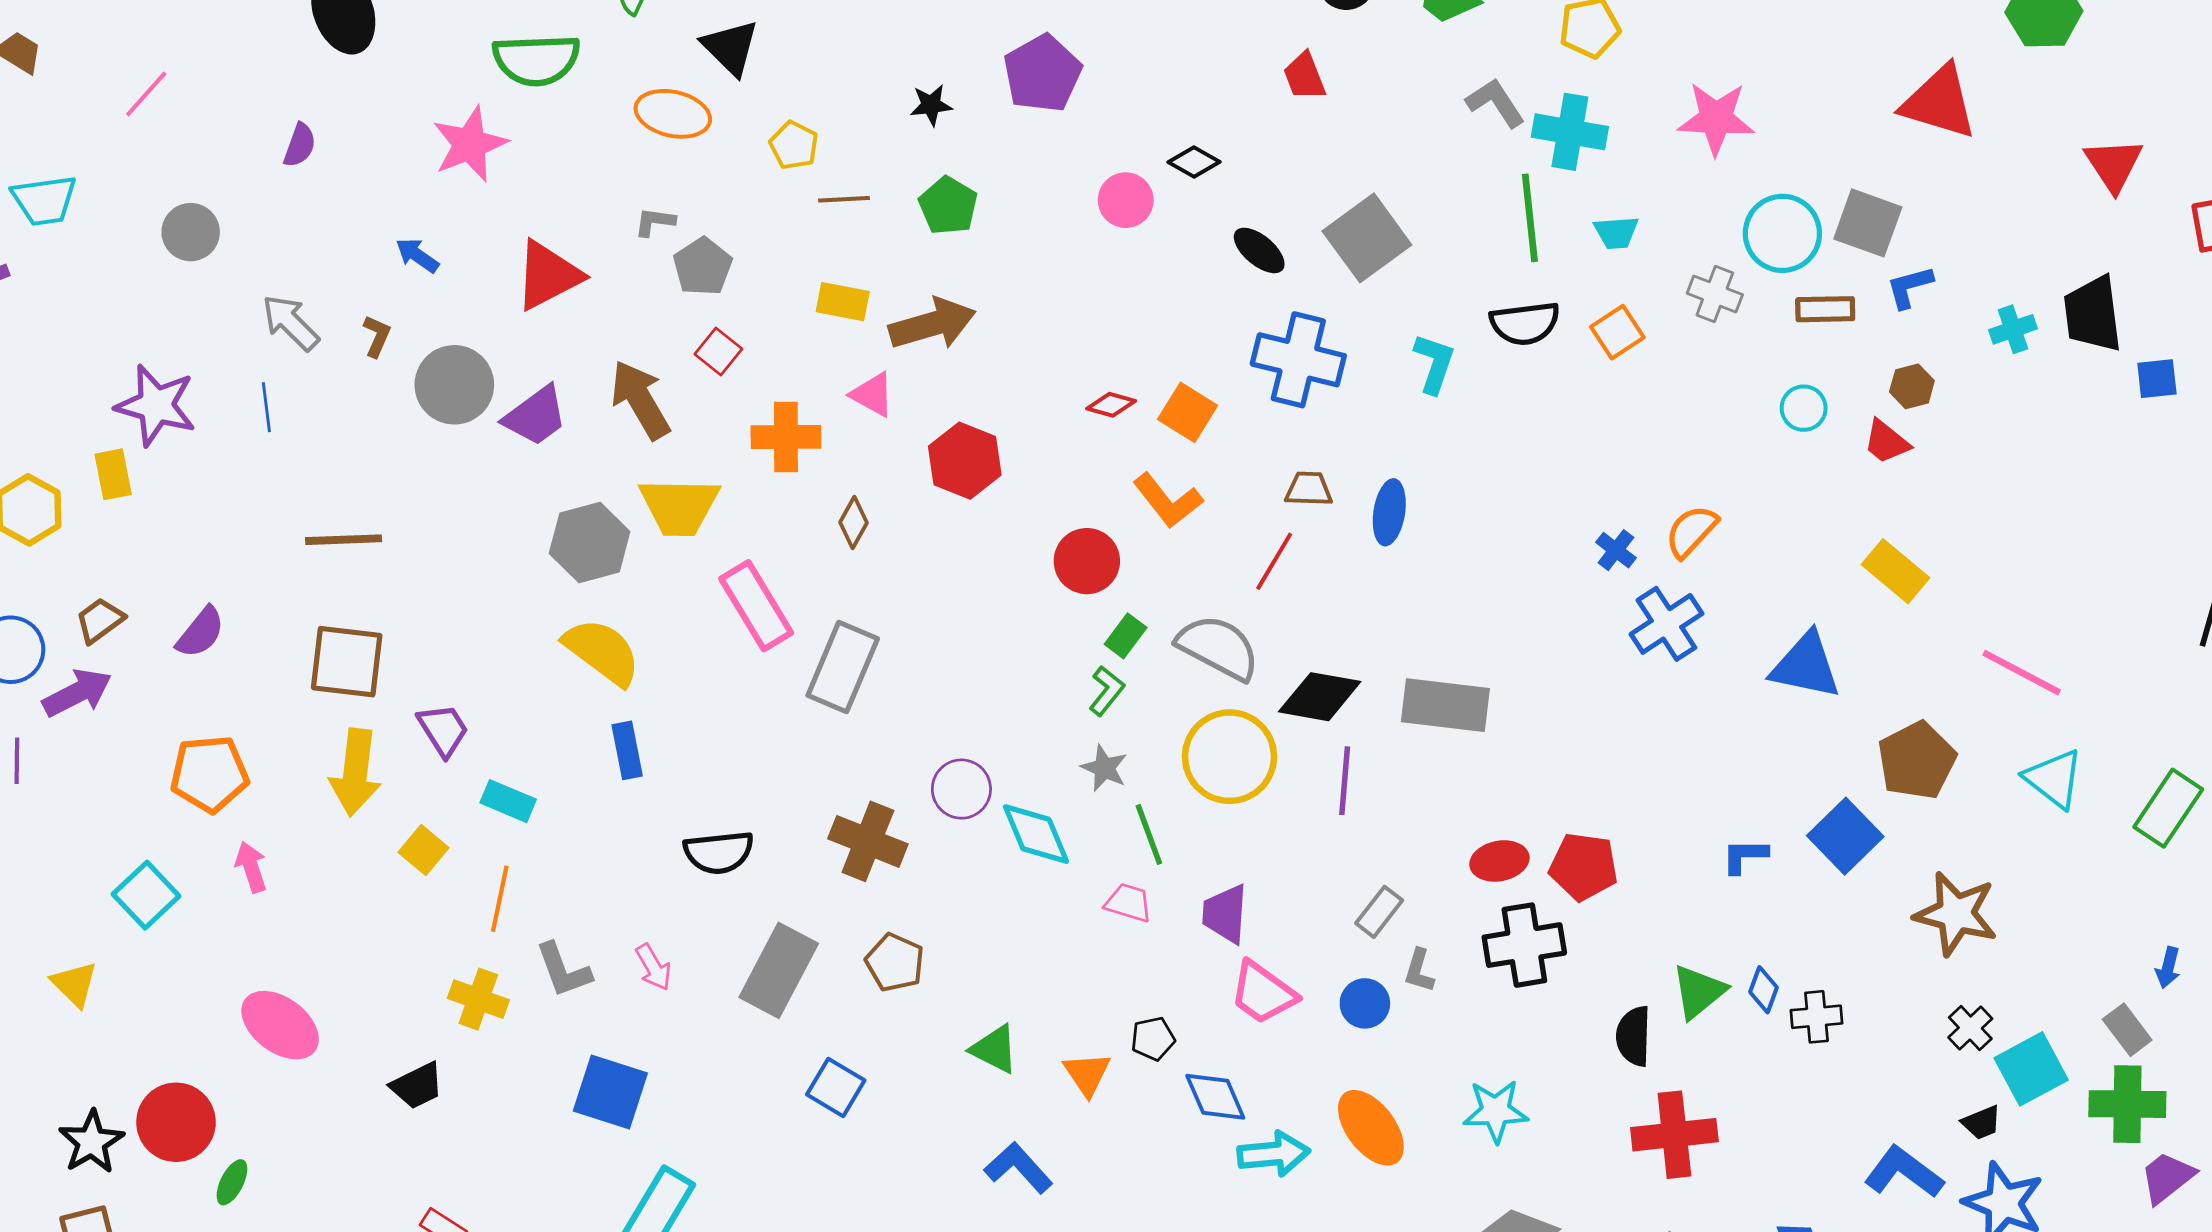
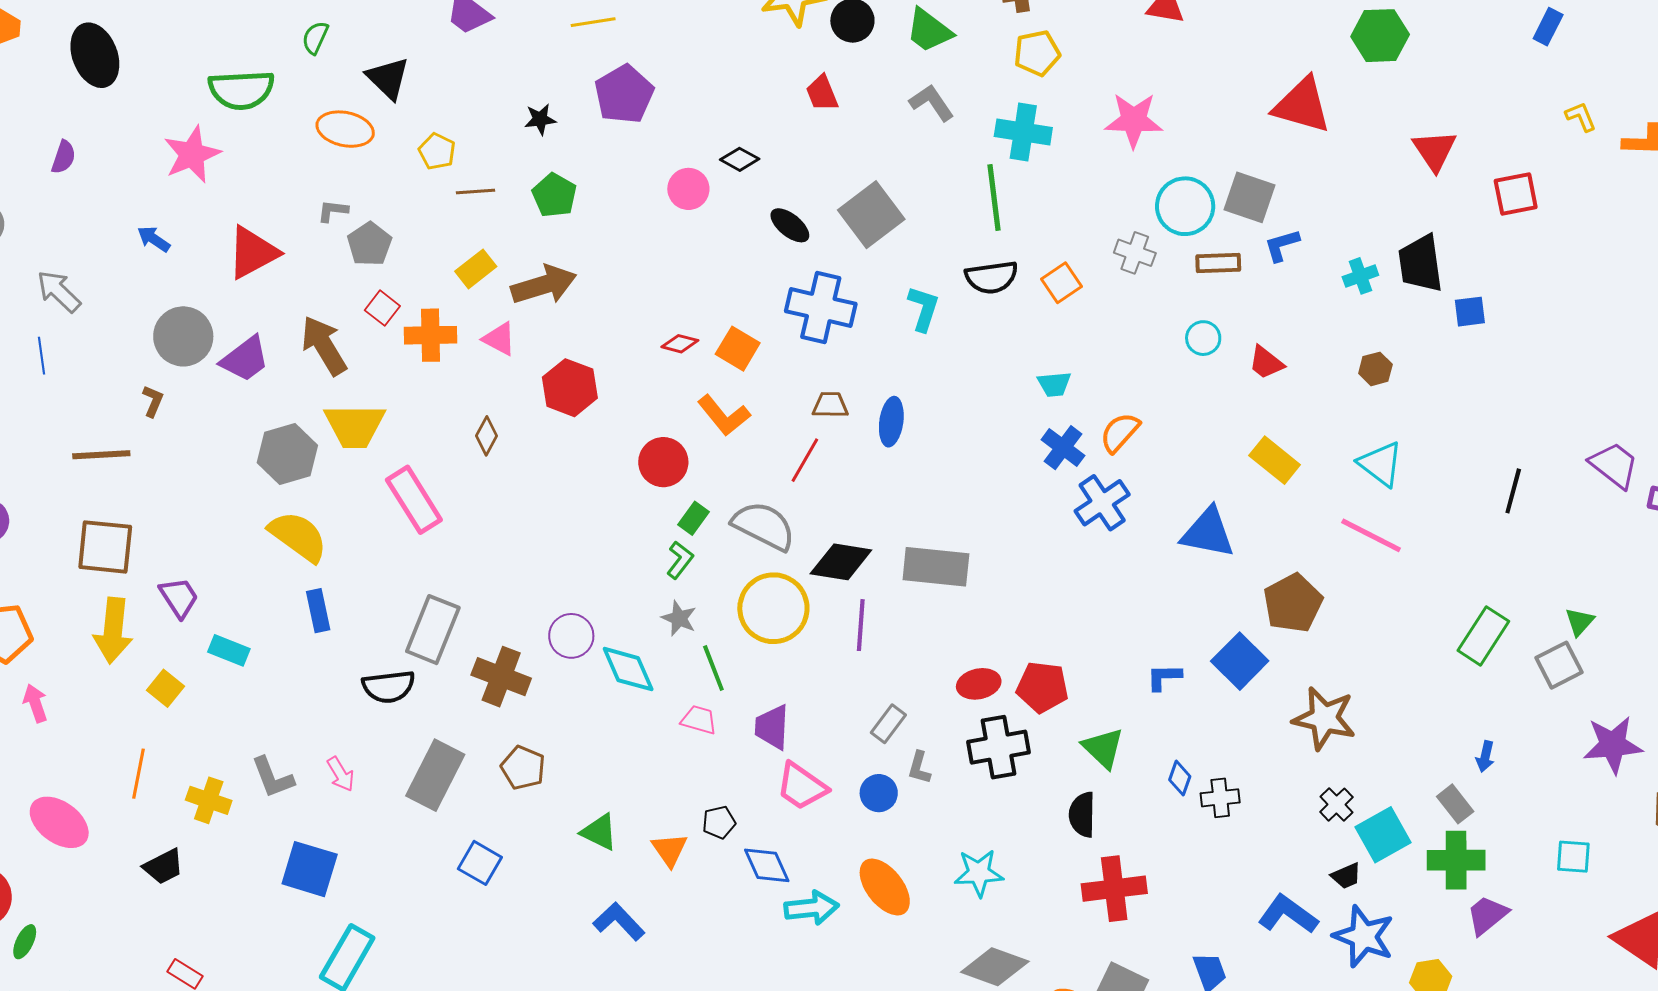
gray L-shape: (1495, 103) -> (932, 103), moved
cyan trapezoid: (1616, 233) -> (1054, 384), moved
yellow rectangle: (843, 302) -> (476, 269), turned -48
brown L-shape: (377, 336) -> (153, 401), moved
brown hexagon: (1912, 386) -> (1375, 369), moved
orange cross: (786, 437) -> (431, 335), moved
blue cross: (1616, 550) -> (1063, 448), size x1.4
gray rectangle: (843, 667) -> (433, 630), moved
cyan triangle: (2054, 779) -> (1381, 464), moved
orange line: (500, 899) -> (138, 774), moved
green triangle: (1699, 992) -> (1103, 748), moved, turned -36

